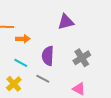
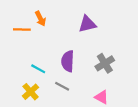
orange arrow: (23, 39) -> (40, 19), moved, turned 64

